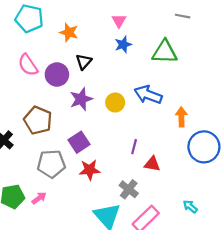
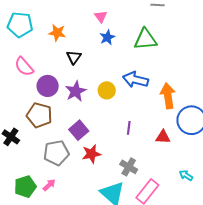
purple circle: (57, 75) -> (48, 86), moved
orange arrow: (181, 117) -> (168, 96), size x1.4
red triangle: (152, 164) -> (163, 137), moved

